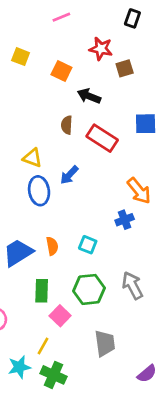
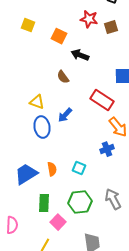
brown square: (125, 68) -> (111, 27), moved
brown semicircle: (67, 125) -> (63, 77), turned -40
red rectangle: (102, 138) -> (102, 100), moved

